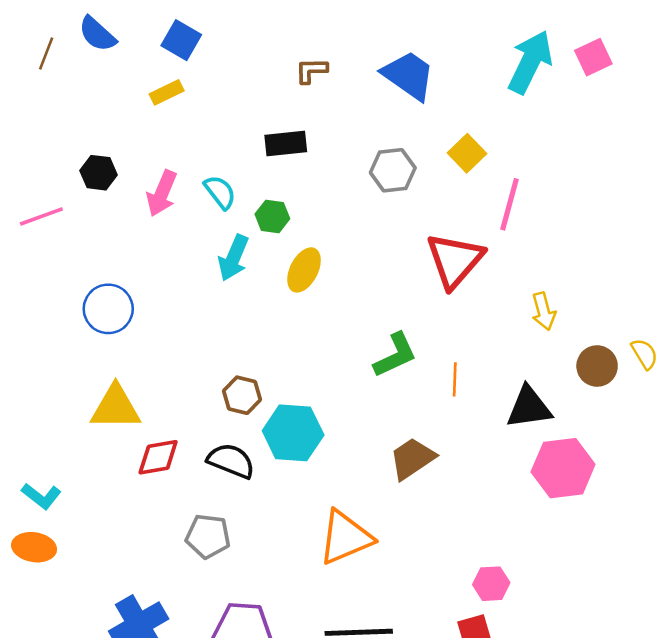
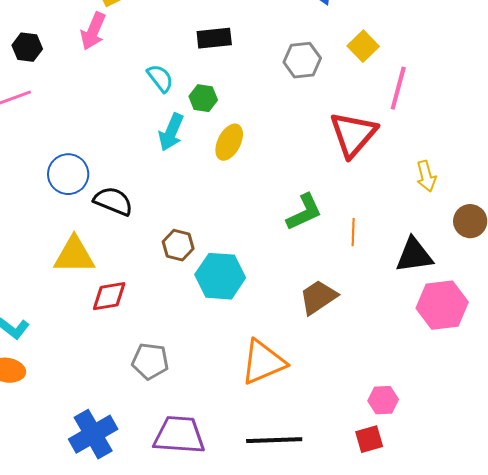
black hexagon: (99, 173) -> (27, 47), moved
pink arrow: (162, 193) -> (93, 31), moved
black semicircle: (231, 461) -> (113, 201), moved

